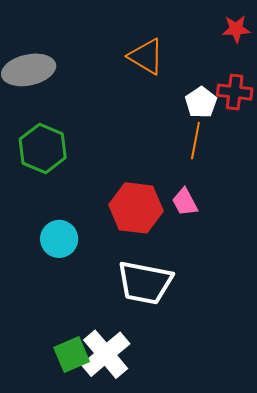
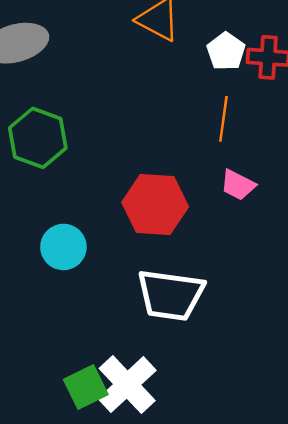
white pentagon: (201, 102) -> (226, 51), moved
pink trapezoid: (185, 202) -> (238, 185), moved, turned -32

